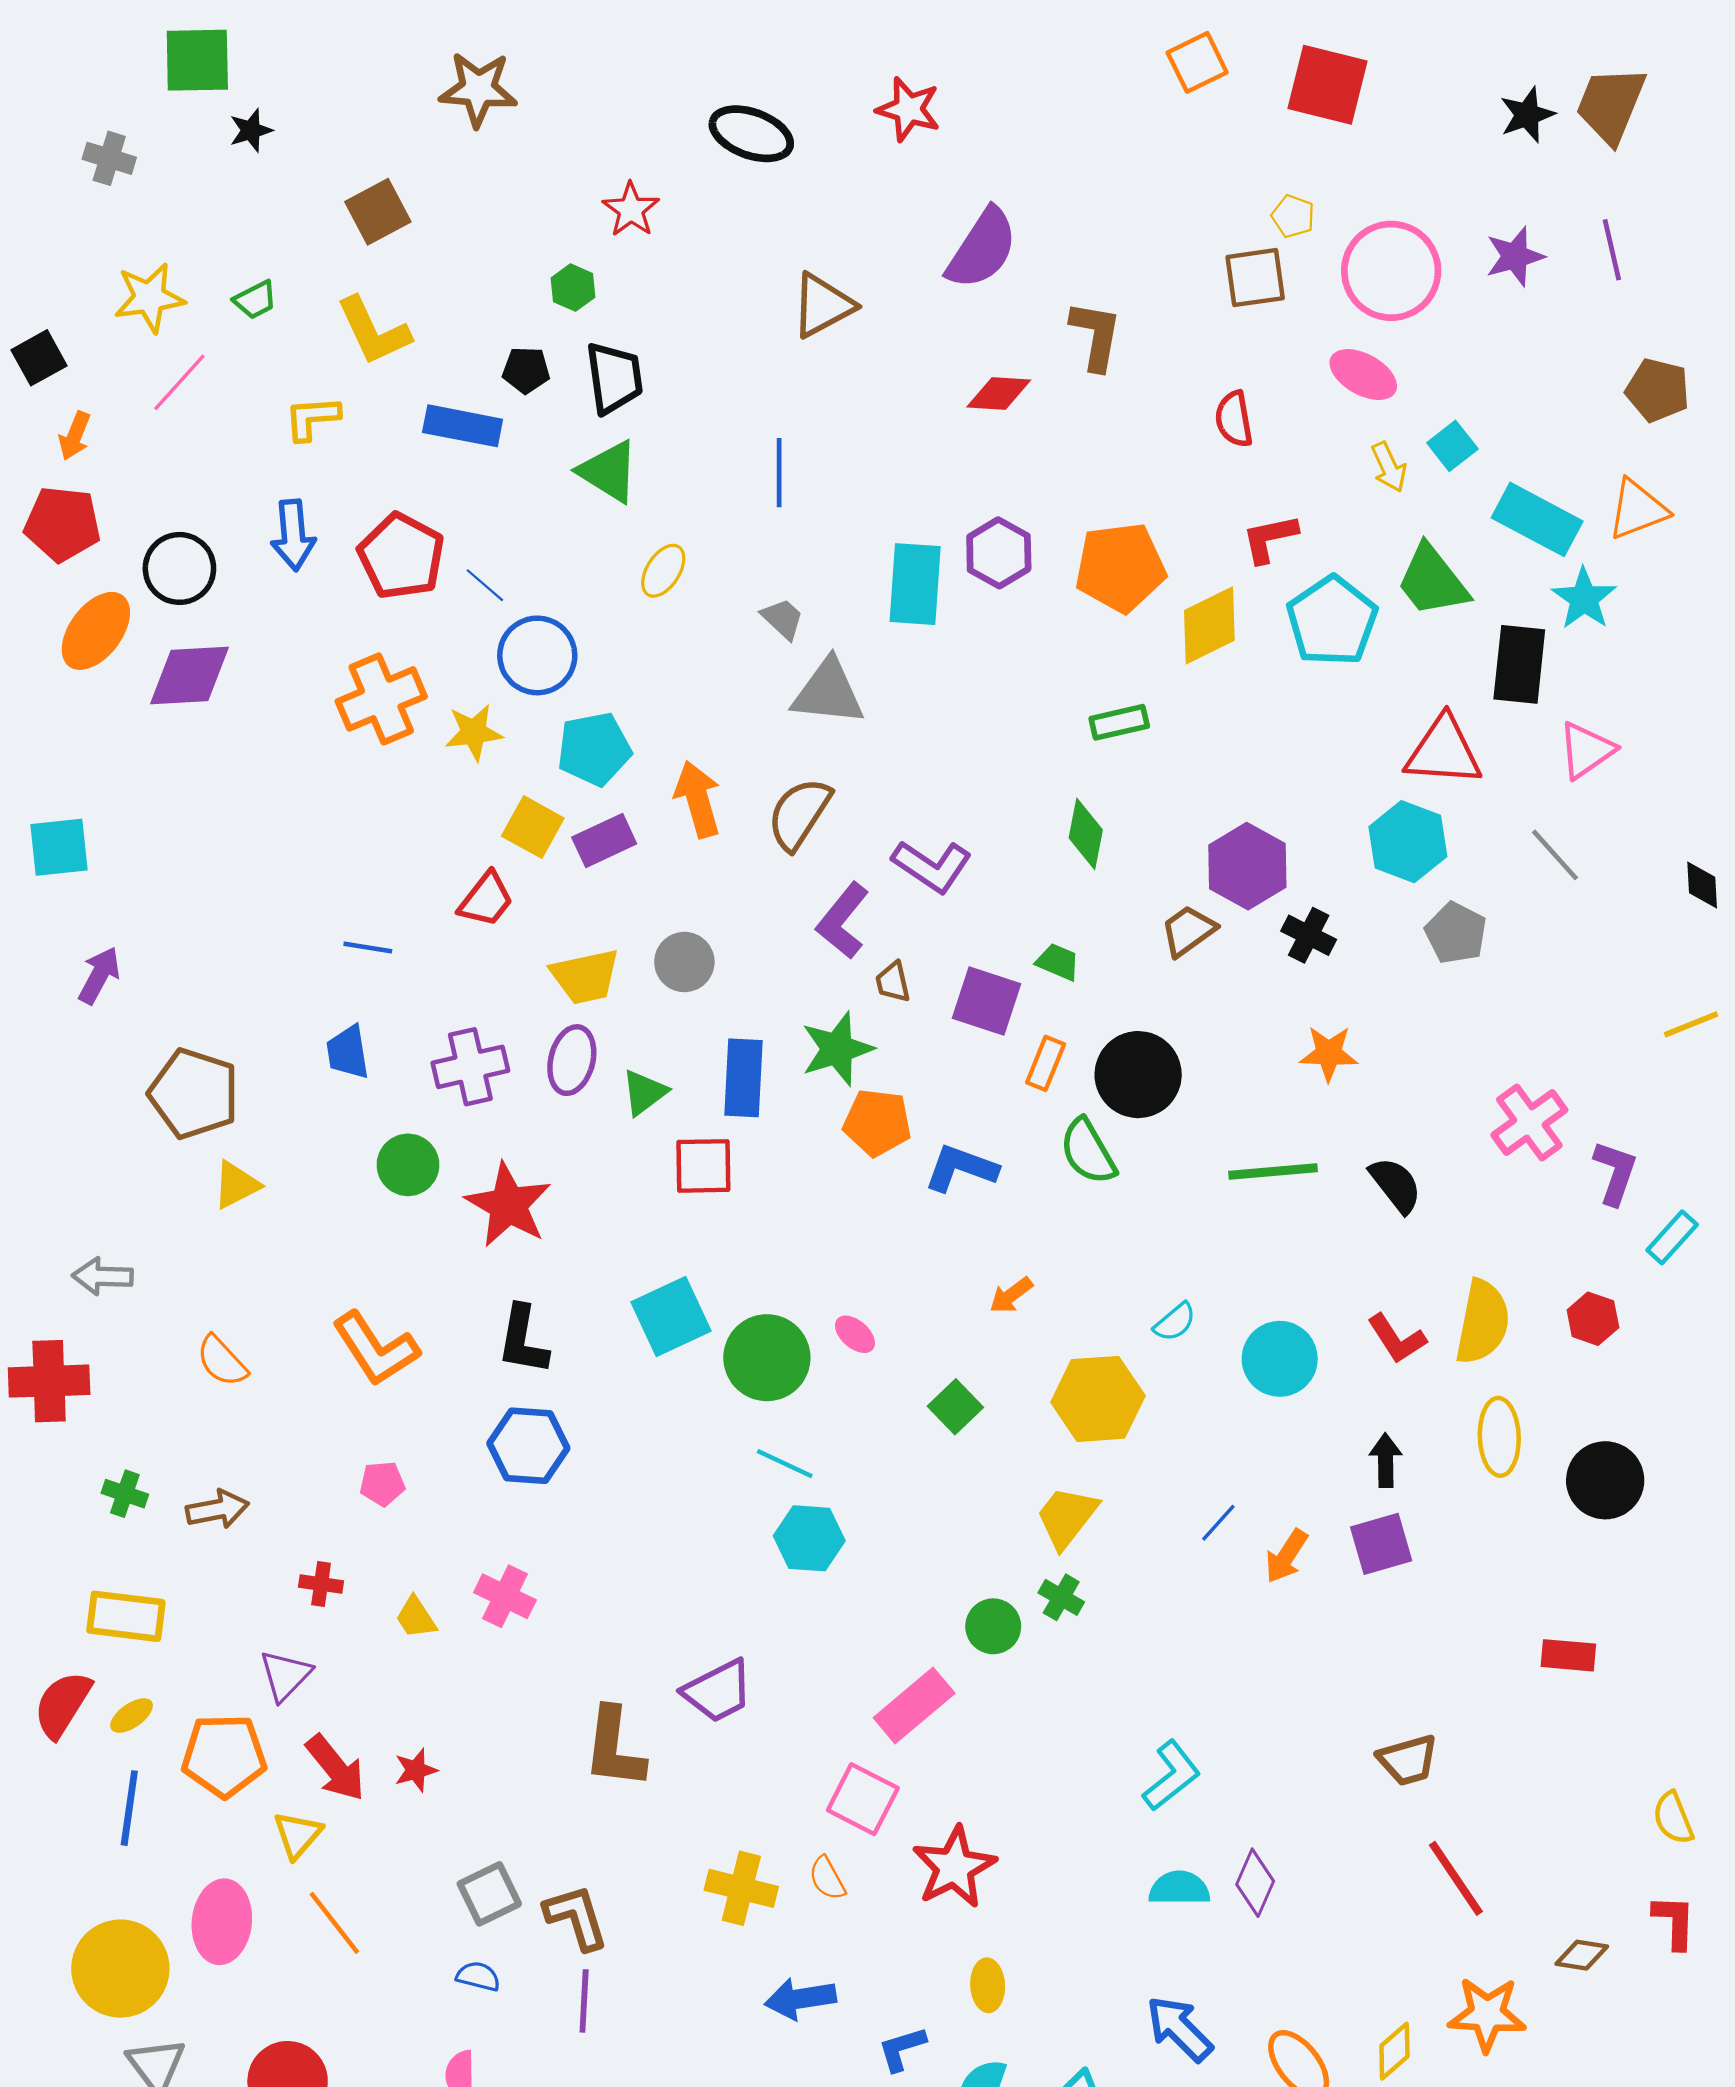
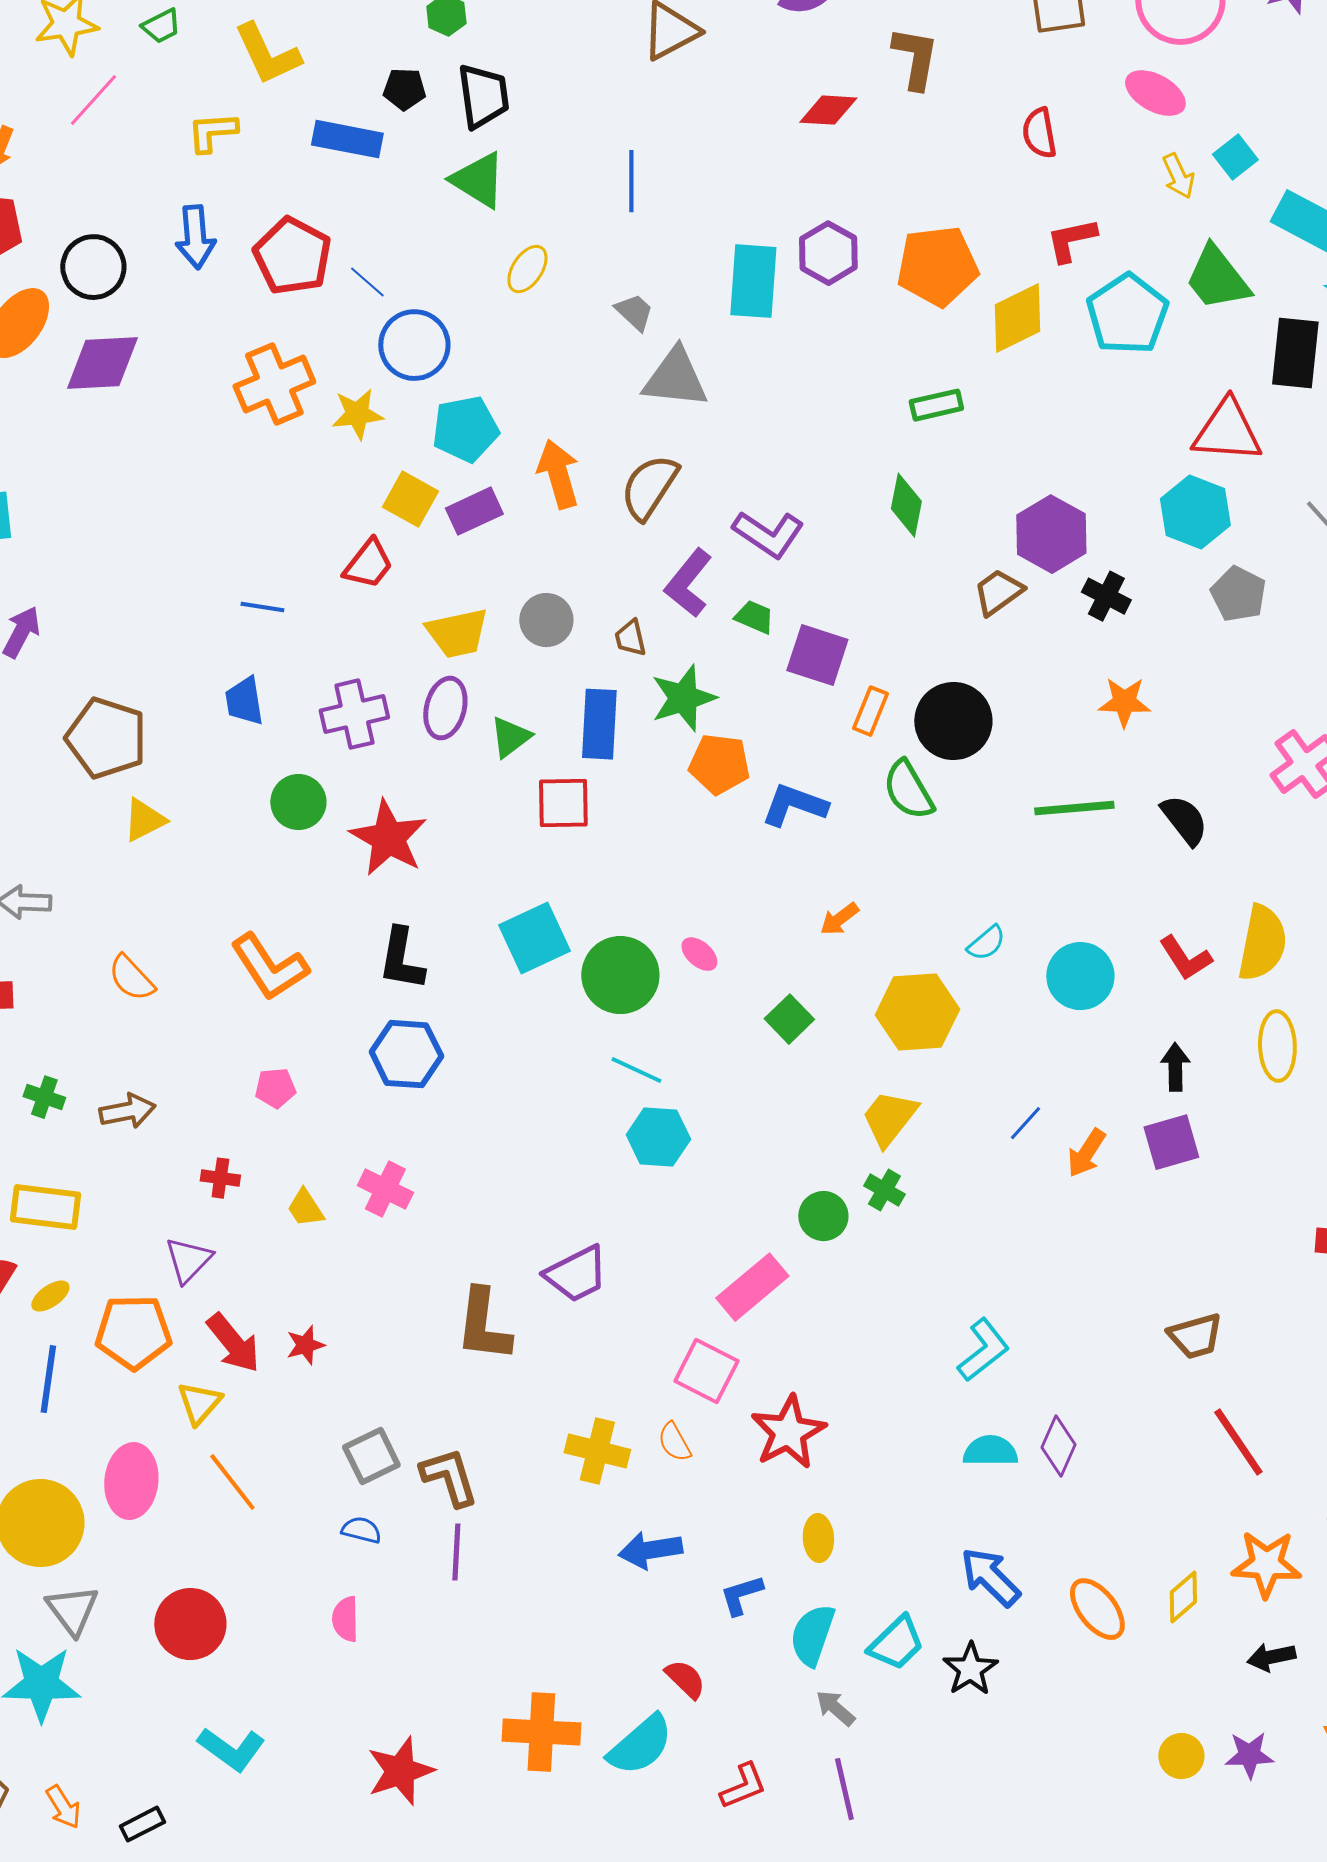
green trapezoid: (1058, 962) -> (754, 617), moved
brown trapezoid: (893, 982) -> (630, 638), moved

